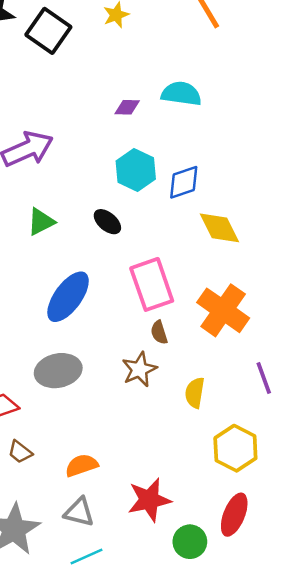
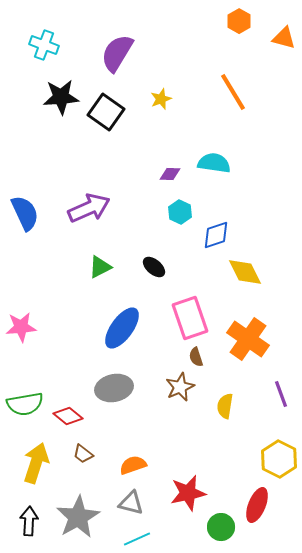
cyan hexagon: (136, 170) -> (180, 212), moved, size x0.7
yellow hexagon: (235, 448) -> (279, 459), moved

